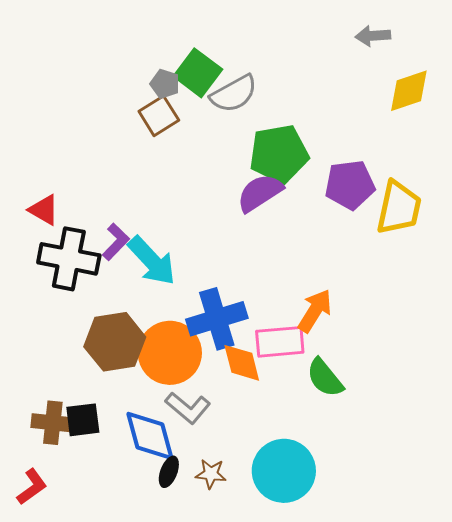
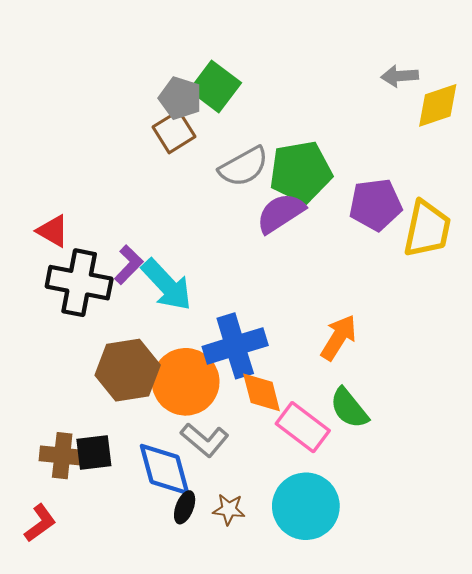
gray arrow: (373, 36) -> (400, 76), moved
gray pentagon: (165, 84) -> (180, 98), size x1.4
gray semicircle: (234, 94) -> (244, 167), moved
pink rectangle: (280, 342) -> (303, 427), moved, turned 42

